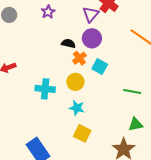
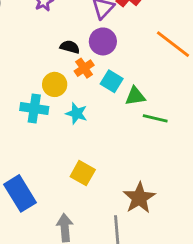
yellow circle: (75, 82) -> (55, 84), moved
cyan star: (77, 108) -> (77, 113), moved
green triangle: (136, 124) -> (135, 96), moved

